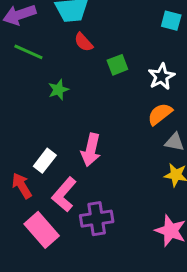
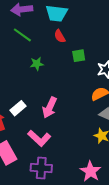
pink L-shape: (64, 194) -> (39, 138), moved, turned -100
purple cross: (97, 219) -> (41, 168), moved

